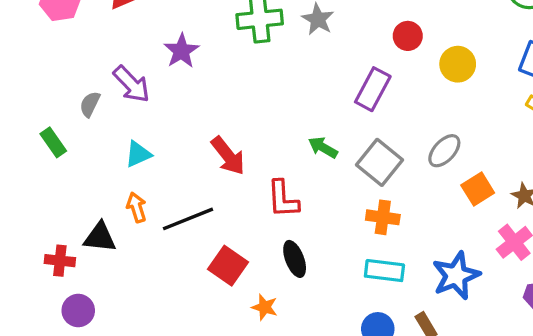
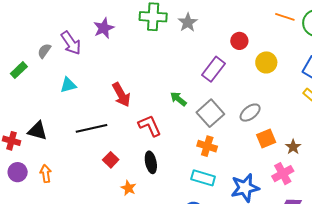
green rectangle: (53, 142) -> (19, 70), turned 72
red L-shape: (283, 199) -> (150, 126), turned 150
orange arrow: (136, 207) -> (46, 174), moved
red square: (228, 266) -> (111, 160), size x0.7

